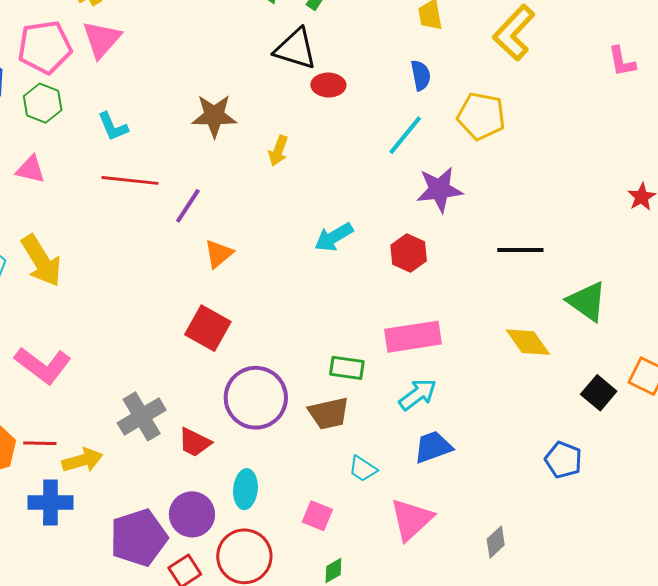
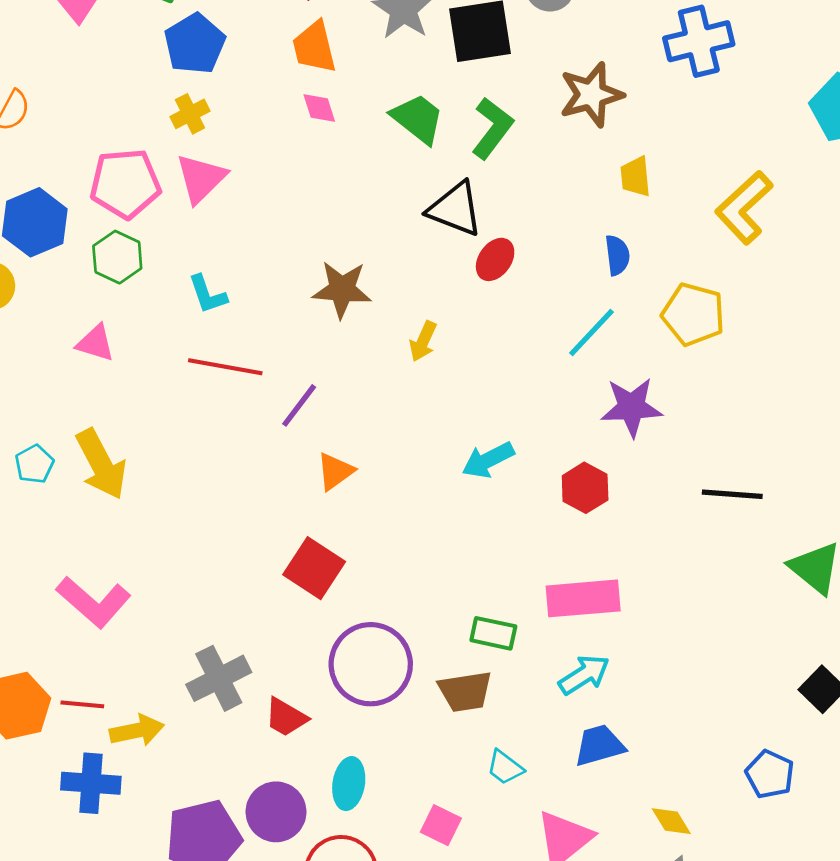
red ellipse: (328, 85) -> (495, 259), turned -60
yellow diamond: (528, 342) -> (671, 821), moved, size x0.7

